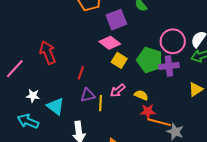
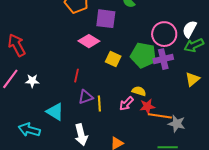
purple square: (116, 20) -> (106, 19), turned 35
pink diamond: (110, 43) -> (89, 41), moved
red arrow: (48, 52) -> (17, 45), moved
pink arrow: (118, 91) -> (126, 104), moved
white star: (33, 96) -> (32, 81), moved

